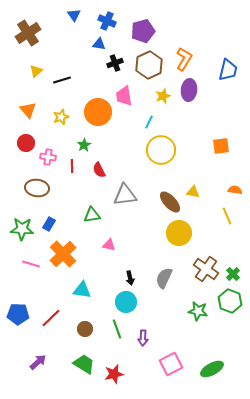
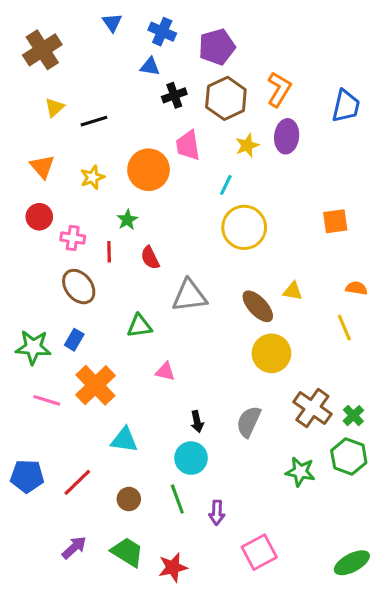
brown ellipse: (37, 188) -> (79, 287), moved, turned 45
purple arrow: (38, 362) -> (74, 548), moved
green ellipse: (212, 369) -> (352, 563), moved

